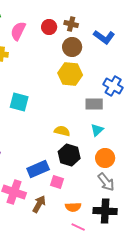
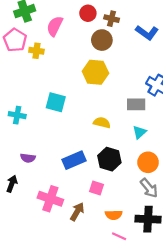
red circle: (49, 27) -> (88, 13), moved
brown circle: (72, 47) -> (102, 40), moved
yellow hexagon: (70, 74) -> (95, 72), moved
yellow semicircle: (62, 131) -> (102, 123), moved
blue rectangle: (38, 169) -> (74, 160), moved

